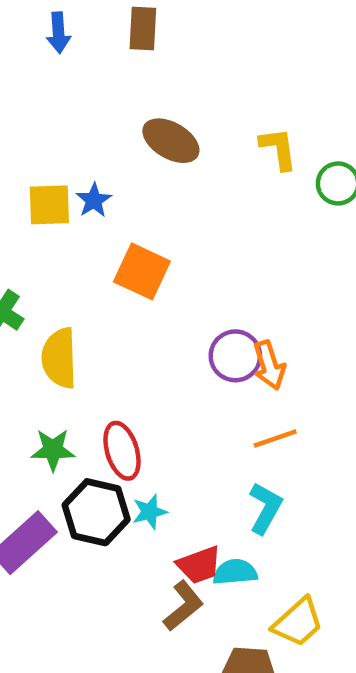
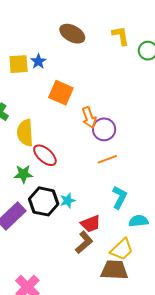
orange arrow: (269, 365) -> (89, 118), moved
orange line: (275, 439) -> (107, 159), moved
red ellipse: (122, 451) -> (45, 155), moved, turned -30
cyan semicircle: (235, 572) -> (139, 221), moved
yellow trapezoid: (298, 622) -> (122, 249), moved

